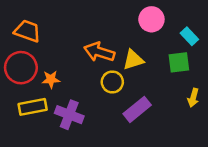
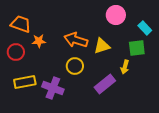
red circle: (21, 68) -> (16, 52), size x0.7
orange star: (51, 79) -> (39, 41), moved
yellow circle: (112, 82) -> (75, 66), moved
yellow arrow: (193, 98) -> (125, 67), moved

